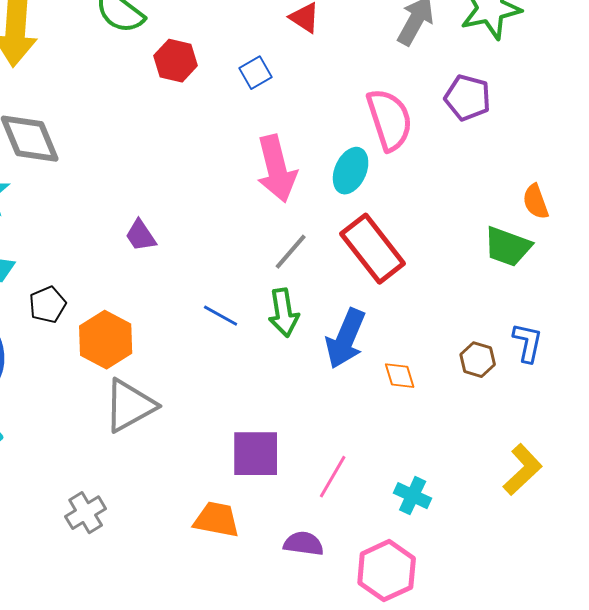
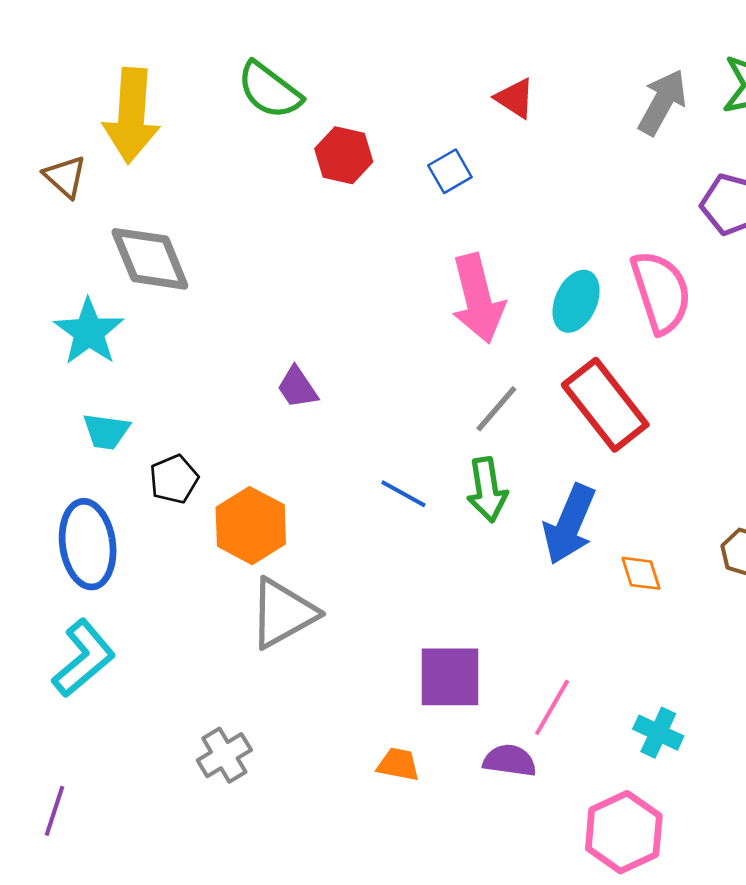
pink semicircle: (390, 120) -> (661, 292), moved
orange trapezoid: (217, 520) -> (398, 764), size x0.7
purple semicircle: (304, 544) -> (510, 760), moved

